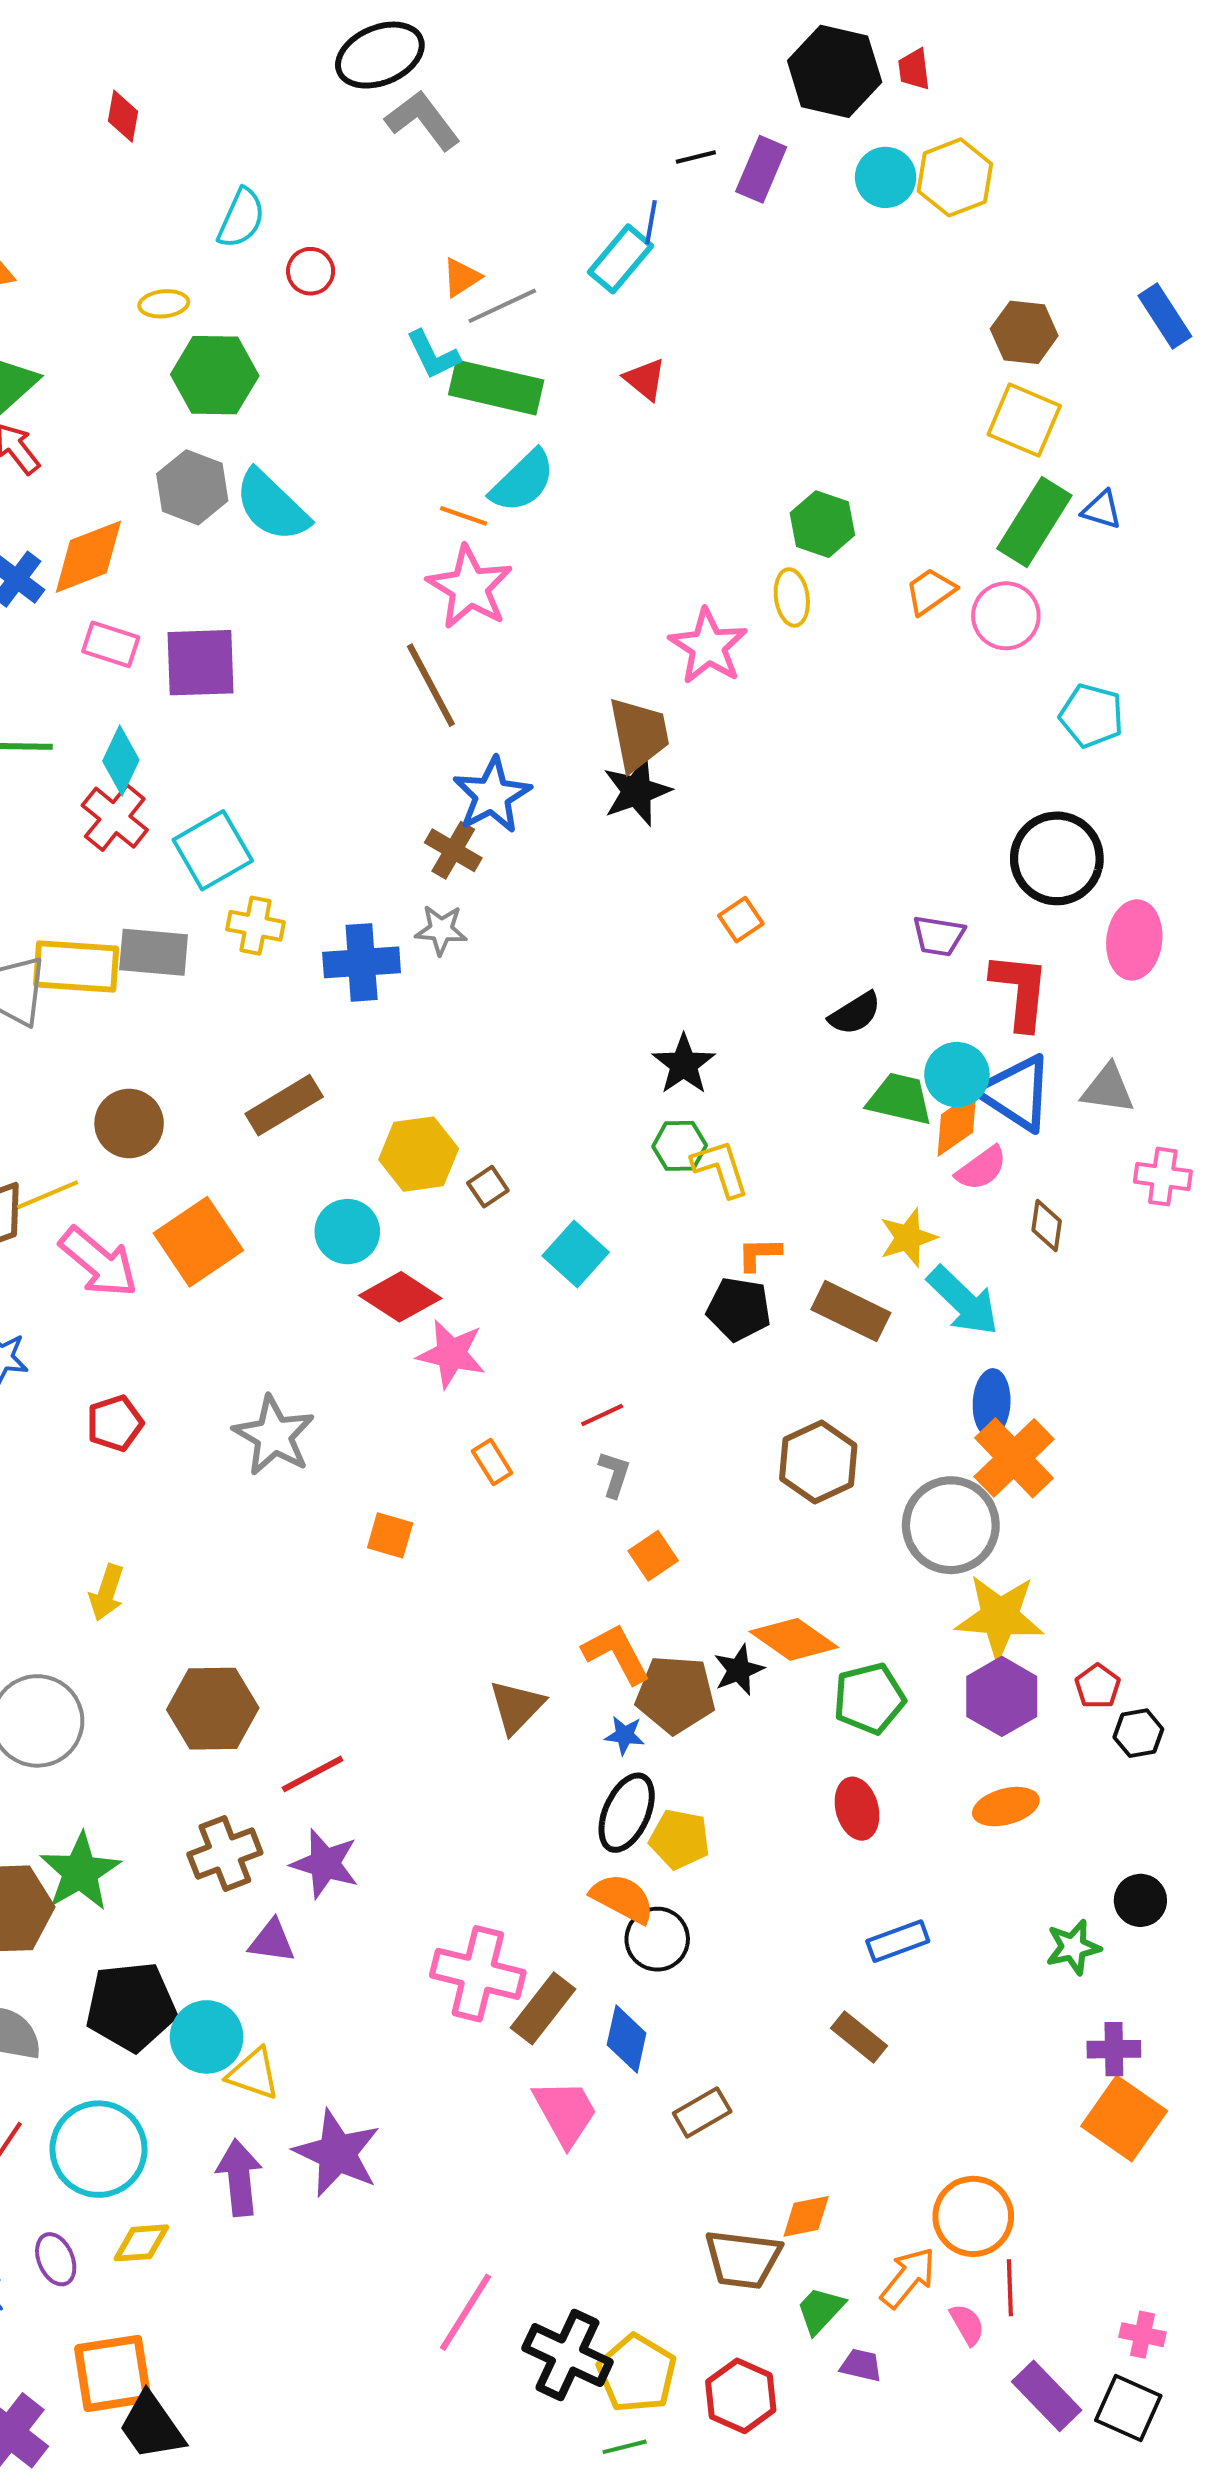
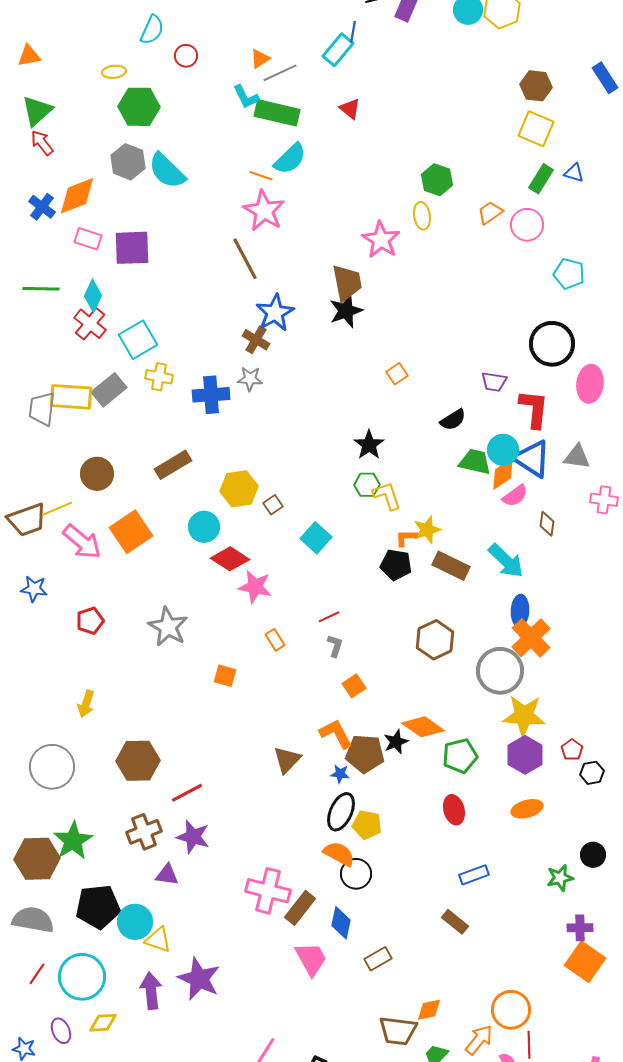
green rectangle: (1034, 522) -> (541, 179), size x0.7
gray rectangle: (154, 952) -> (109, 390), turned -44
yellow star: (908, 1238) -> (427, 530), moved

